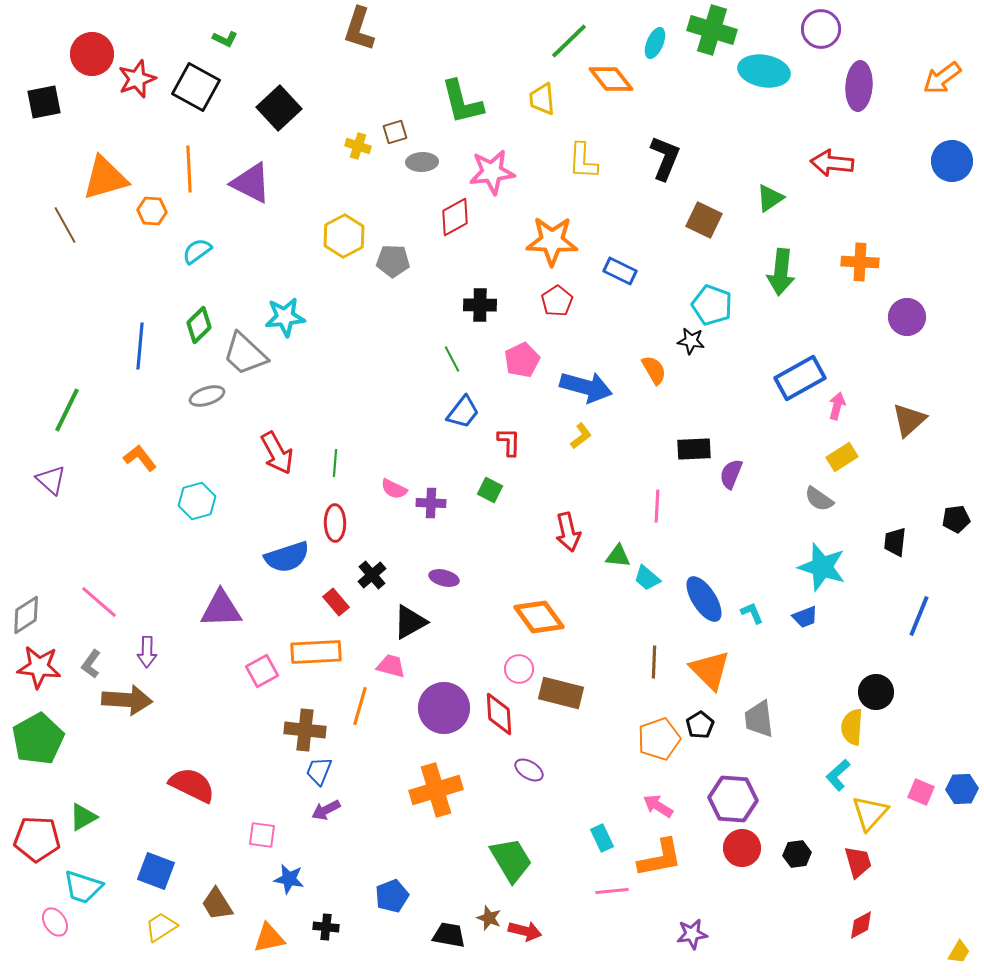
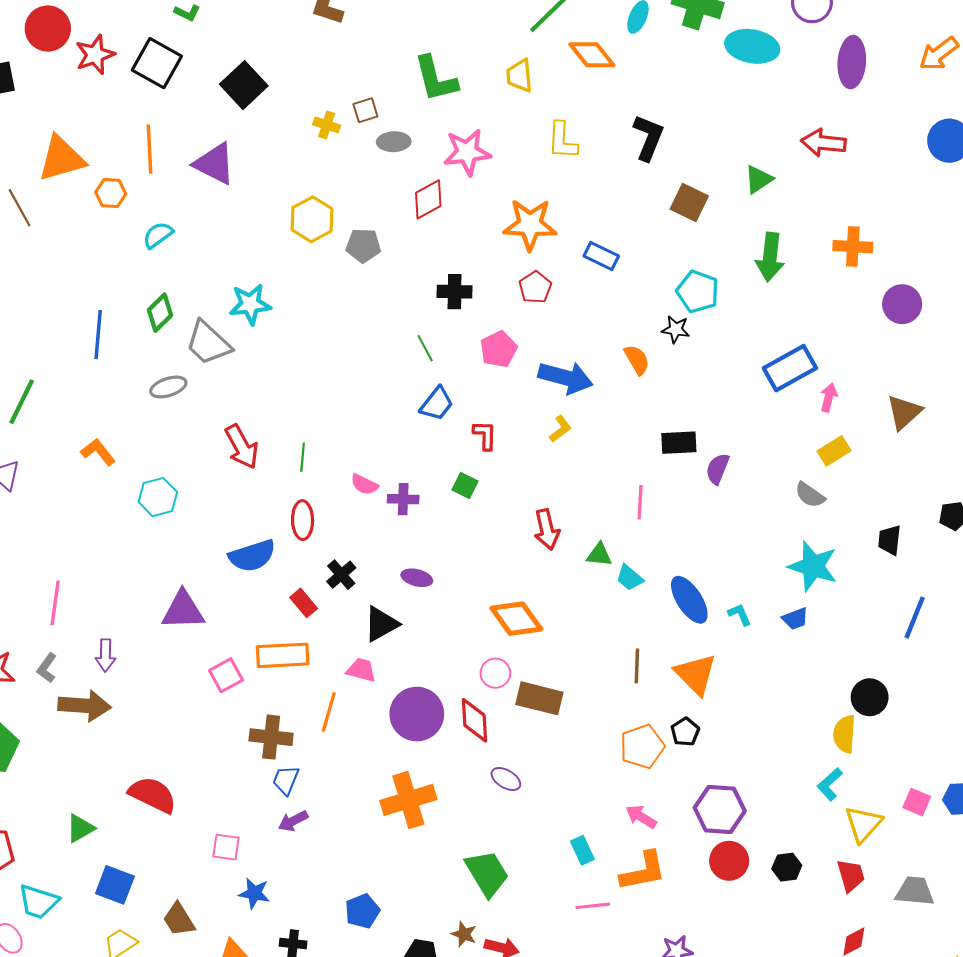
pink line: (99, 602) -> (55, 603), turned 57
gray trapezoid: (759, 719) -> (915, 891), moved, turned 102
green triangle: (83, 817) -> (80, 828), moved

